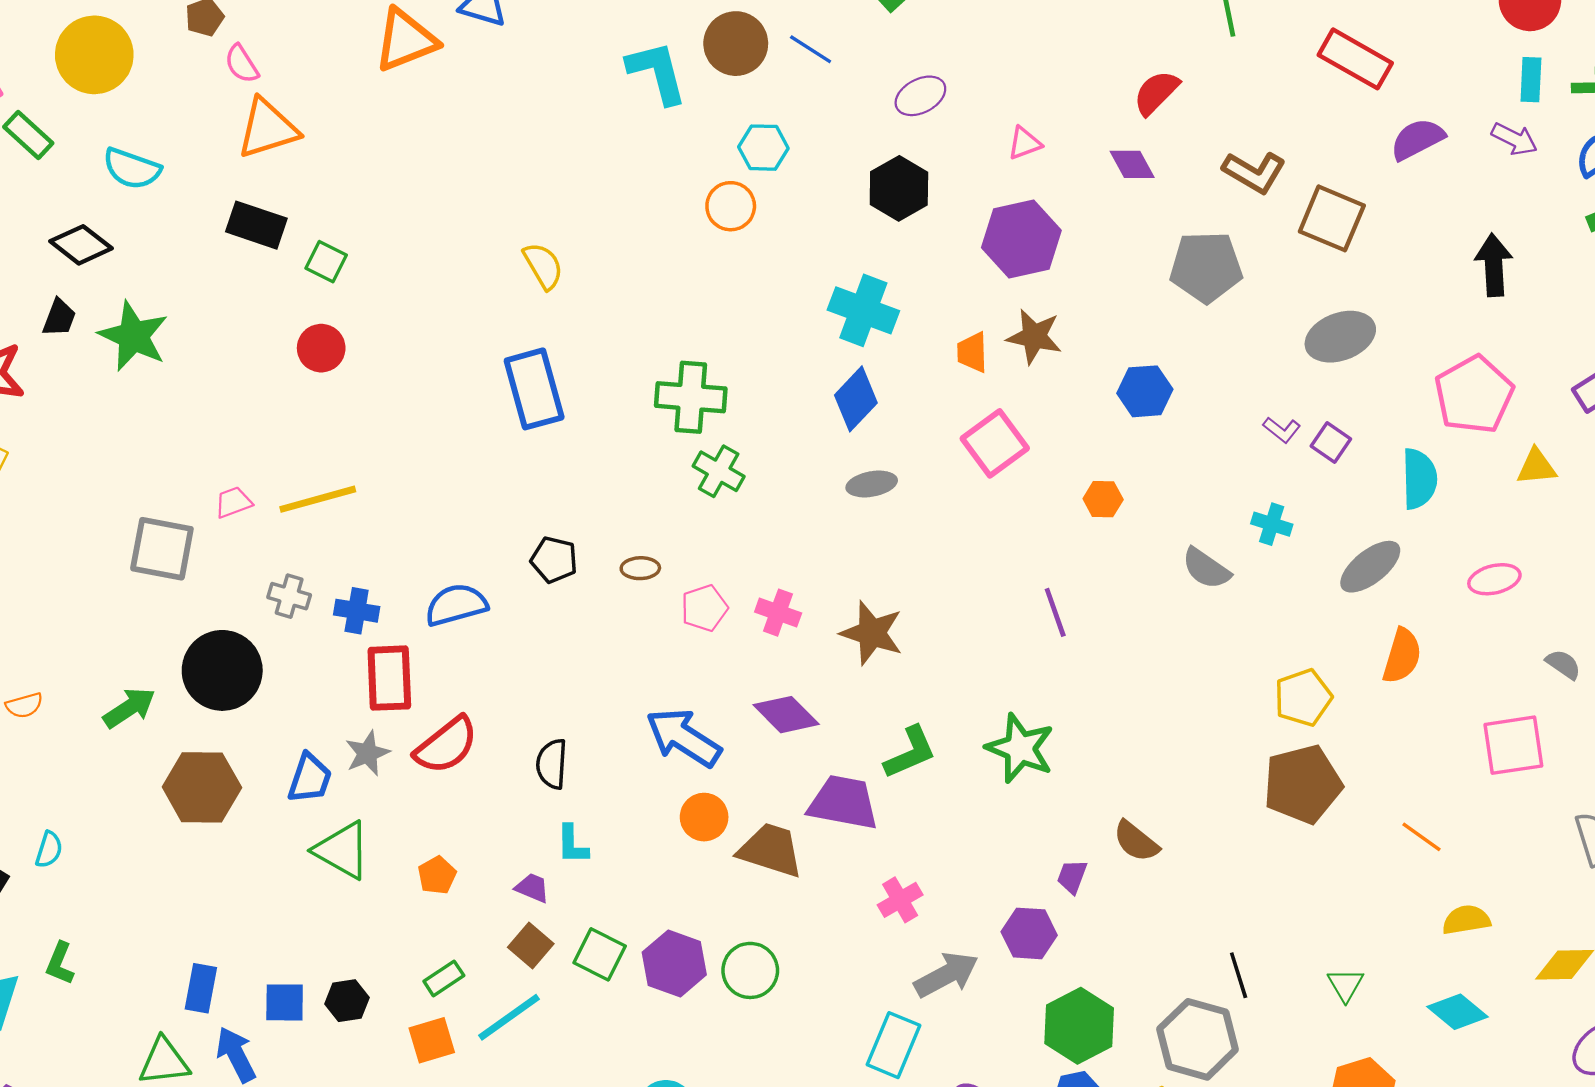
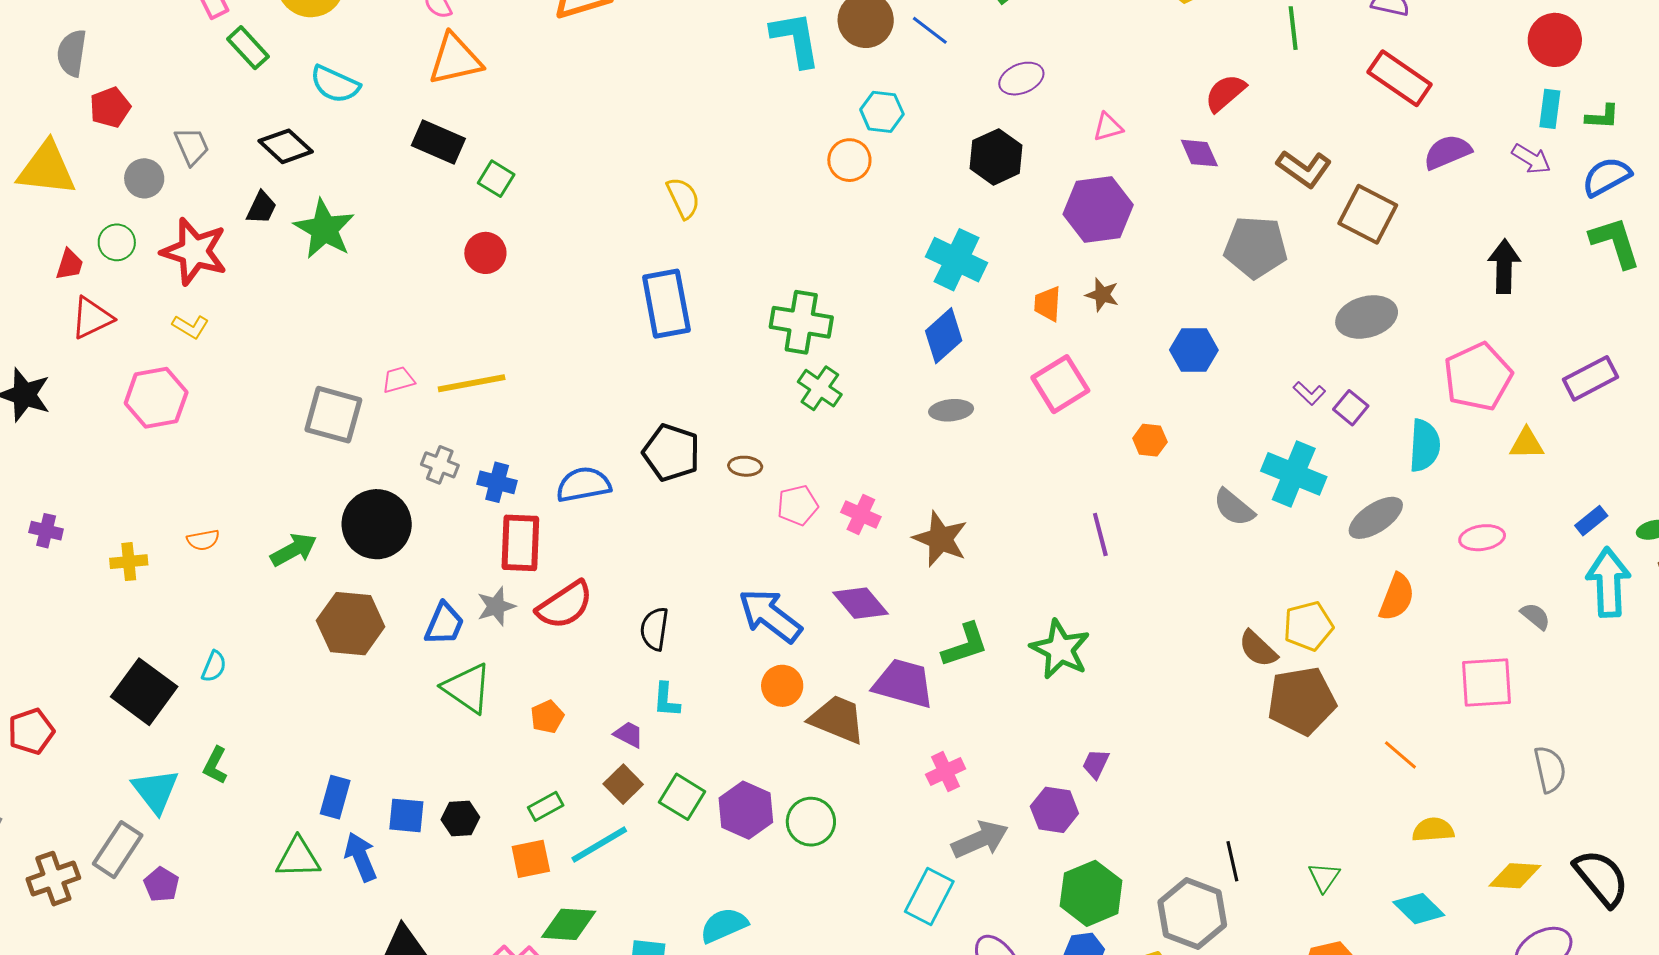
brown star: (1034, 337) -> (1102, 295), size x0.7
cyan cross: (1272, 524) -> (1294, 474), size x1.8
black pentagon: (554, 560) -> (671, 453), size x1.4
brown semicircle: (1136, 841) -> (1258, 649), moved

